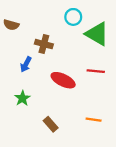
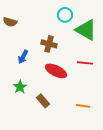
brown cross: (44, 44) -> (49, 44), moved
brown rectangle: (51, 124) -> (43, 101), moved

